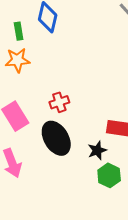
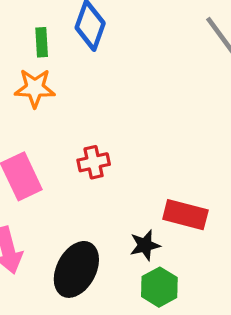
black ellipse: (56, 138) -> (76, 269), moved, turned 52

